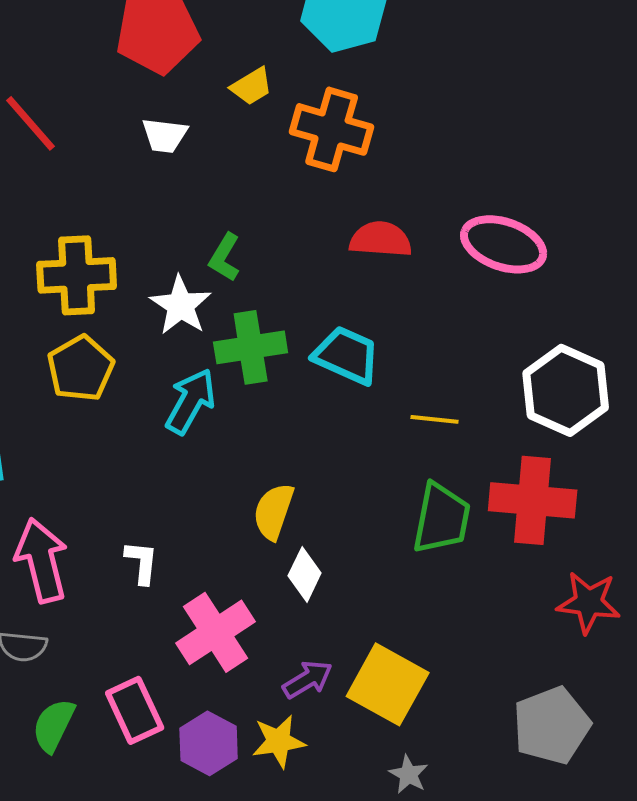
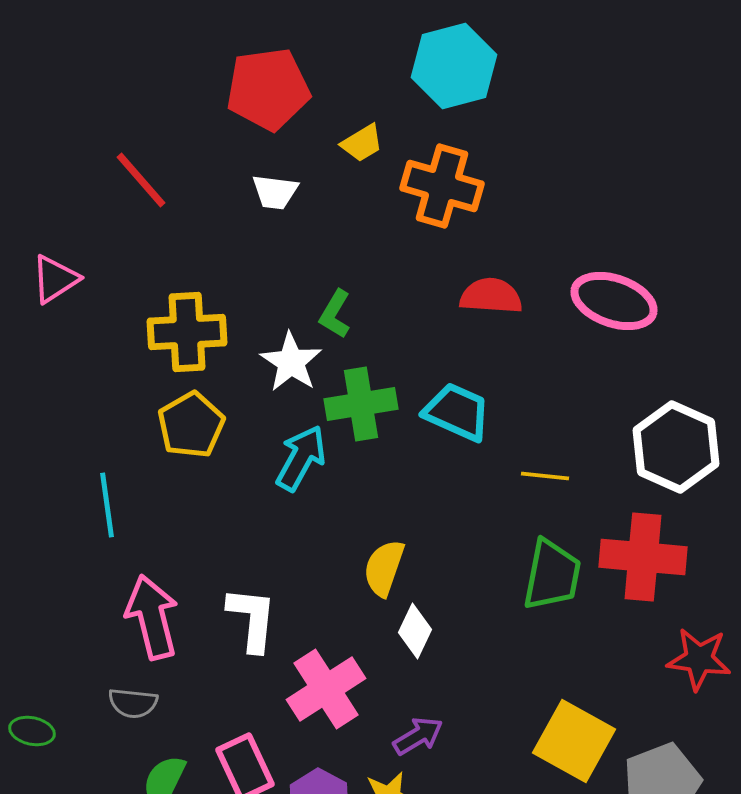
white L-shape: (142, 562) -> (252, 619), size x1.5
yellow square: (388, 684) -> (574, 741), moved

